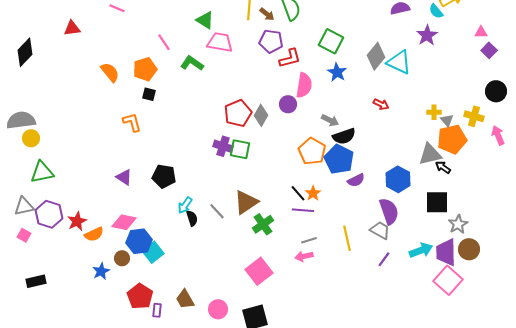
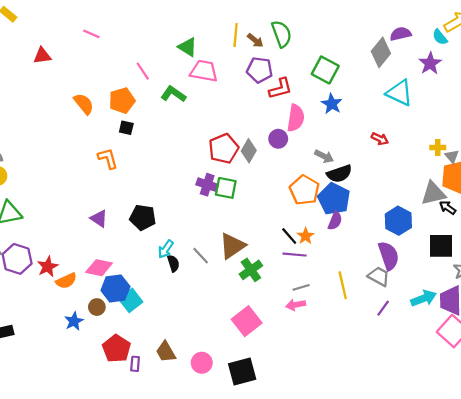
gray diamond: (376, 56) -> (381, 52), moved
purple semicircle: (356, 180) -> (335, 221), moved, turned -42

